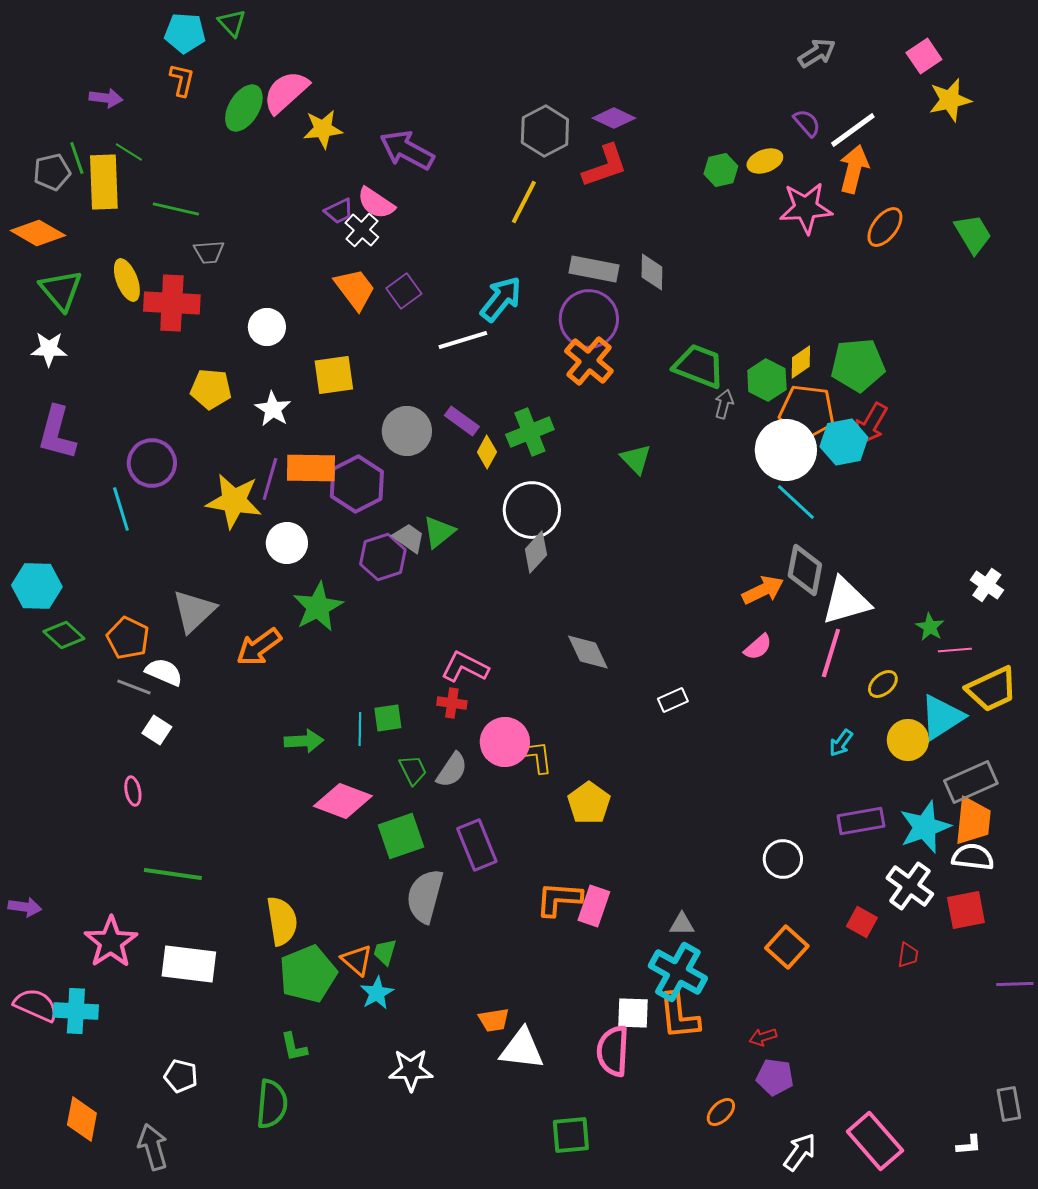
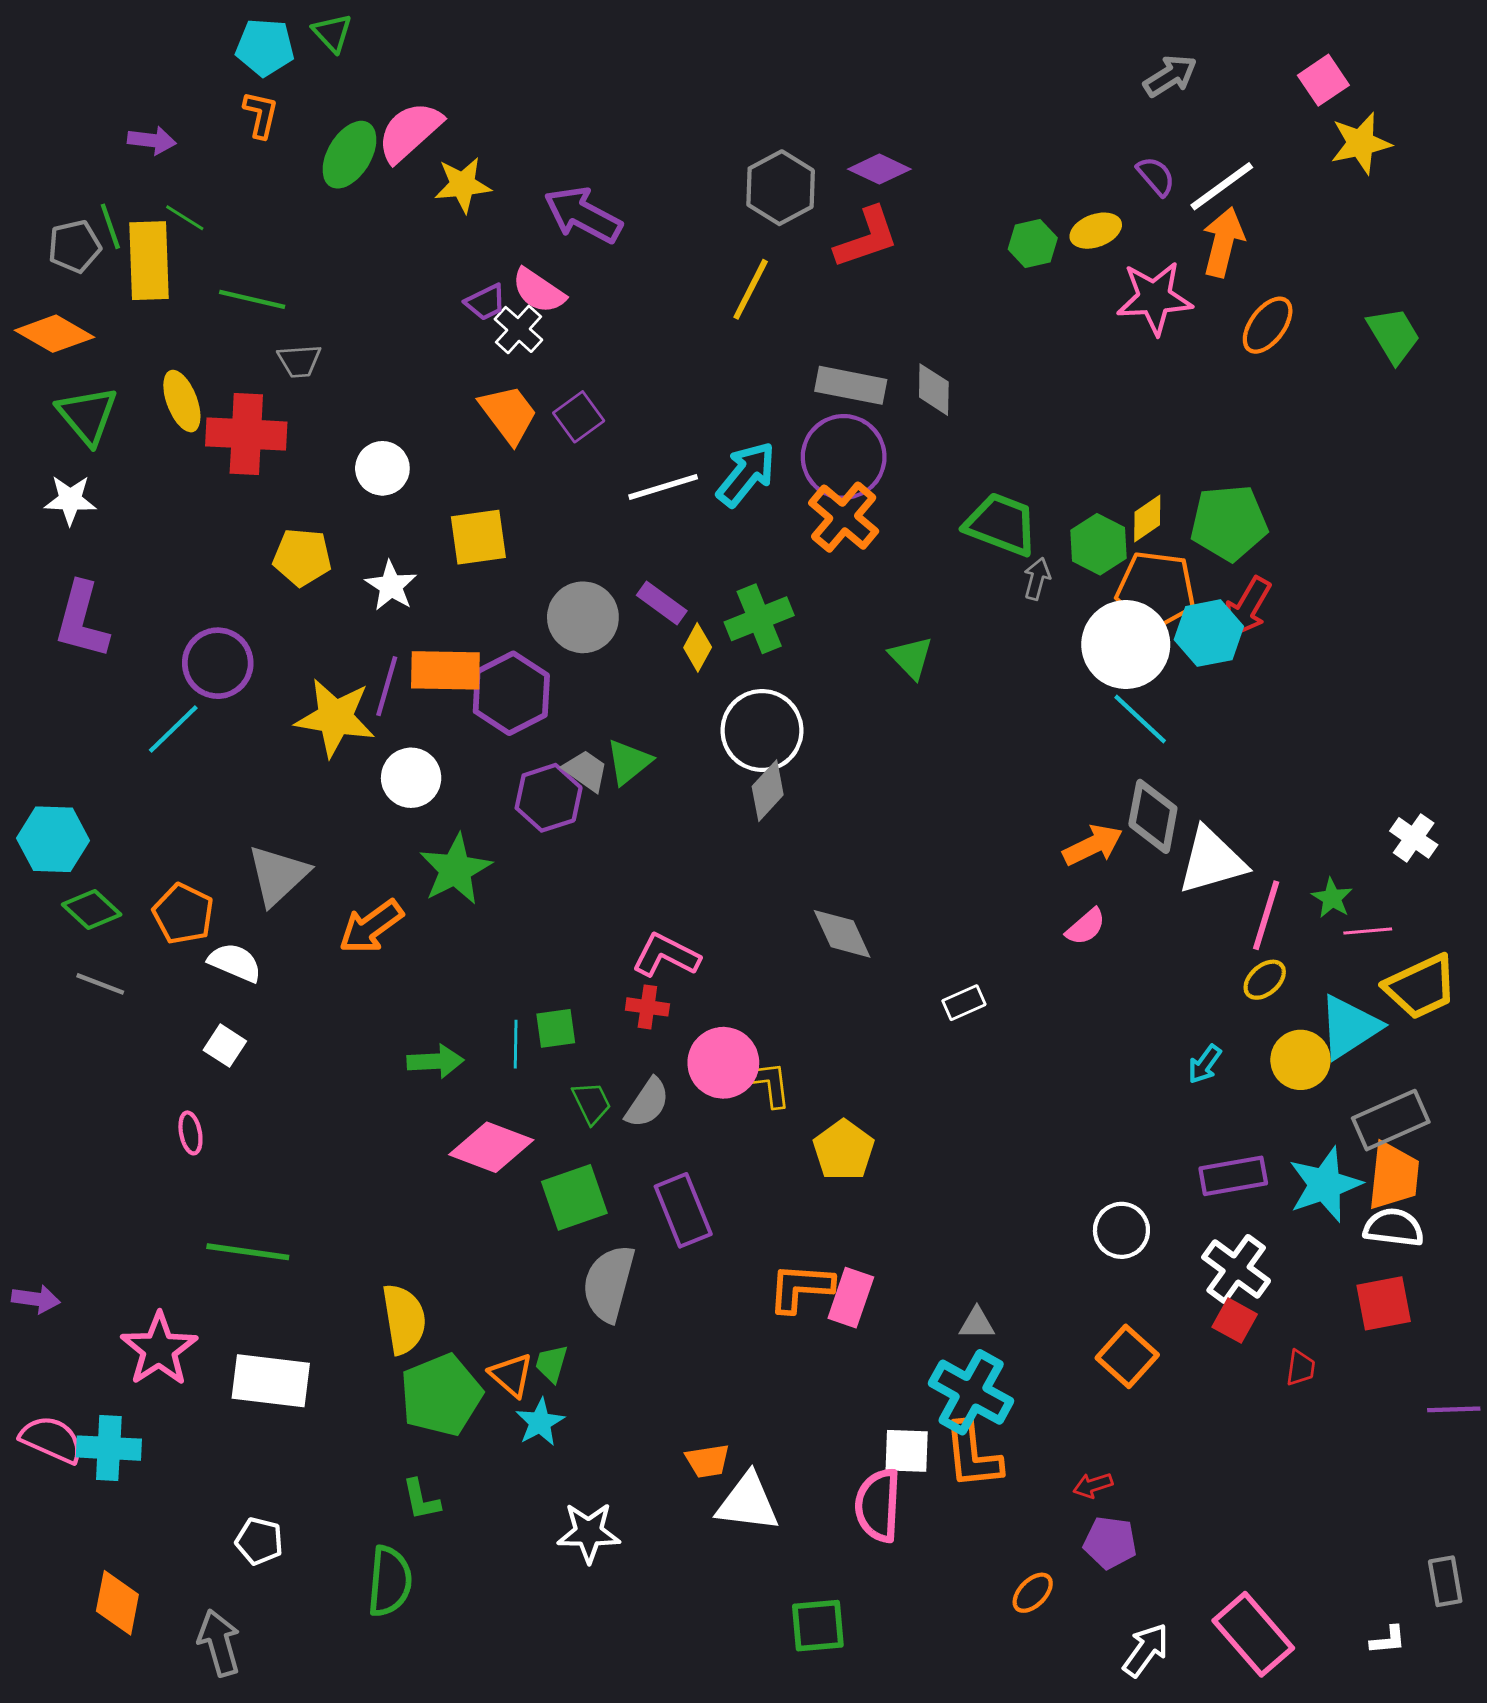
cyan arrow: (501, 299) -> (746, 474), moved
cyan line: (121, 509) -> (173, 729), turned 63
pink line: (831, 653) -> (1266, 915), moved
gray line: (134, 687) -> (100, 984), moved
white cross: (910, 886) -> (1236, 1269), moved

